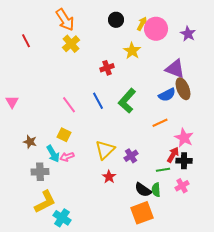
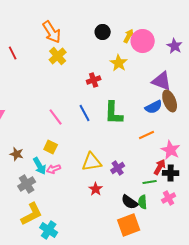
green L-shape: (127, 101) -> (114, 113), turned -40
yellow triangle: (105, 150) -> (92, 162), turned 35
gray cross: (40, 172) -> (27, 184), turned -30

